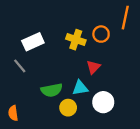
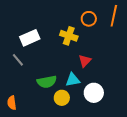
orange circle: (101, 34) -> (89, 19), moved

